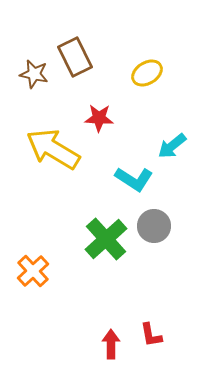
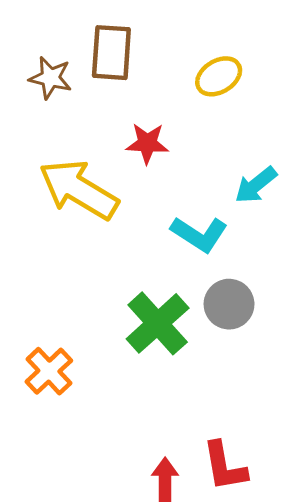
brown rectangle: (75, 57) -> (111, 53), turned 30
red L-shape: (151, 335) -> (225, 466), size x1.4

